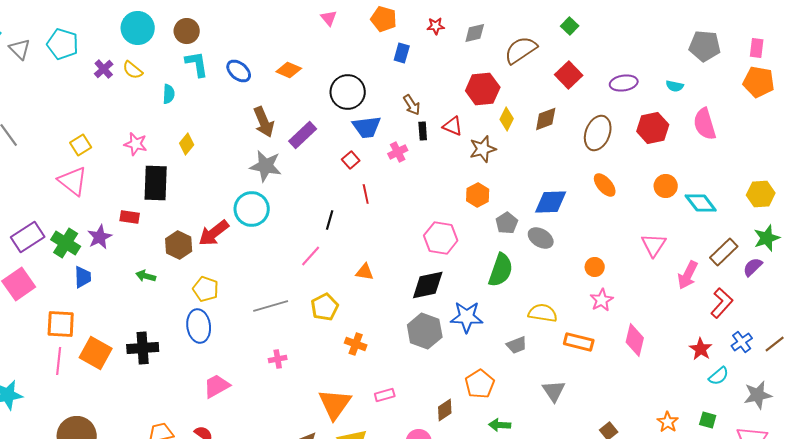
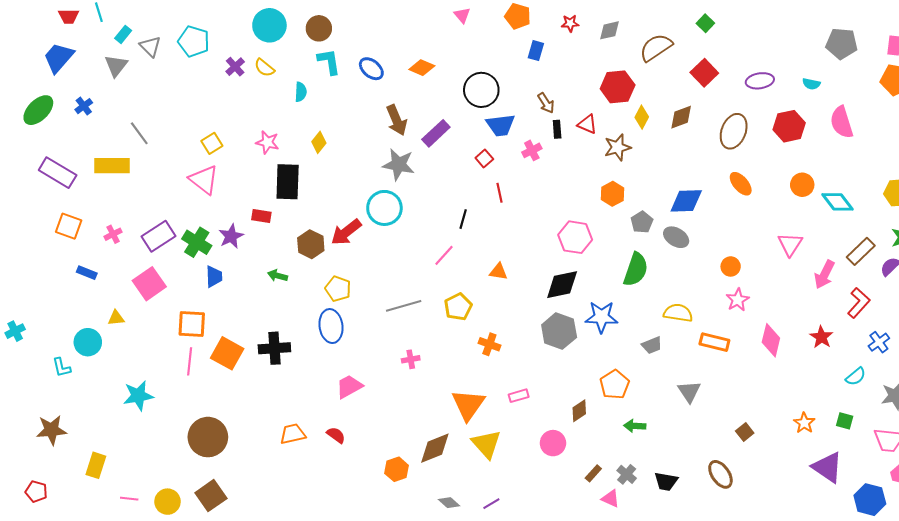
red star: (701, 349) -> (821, 337), moved

